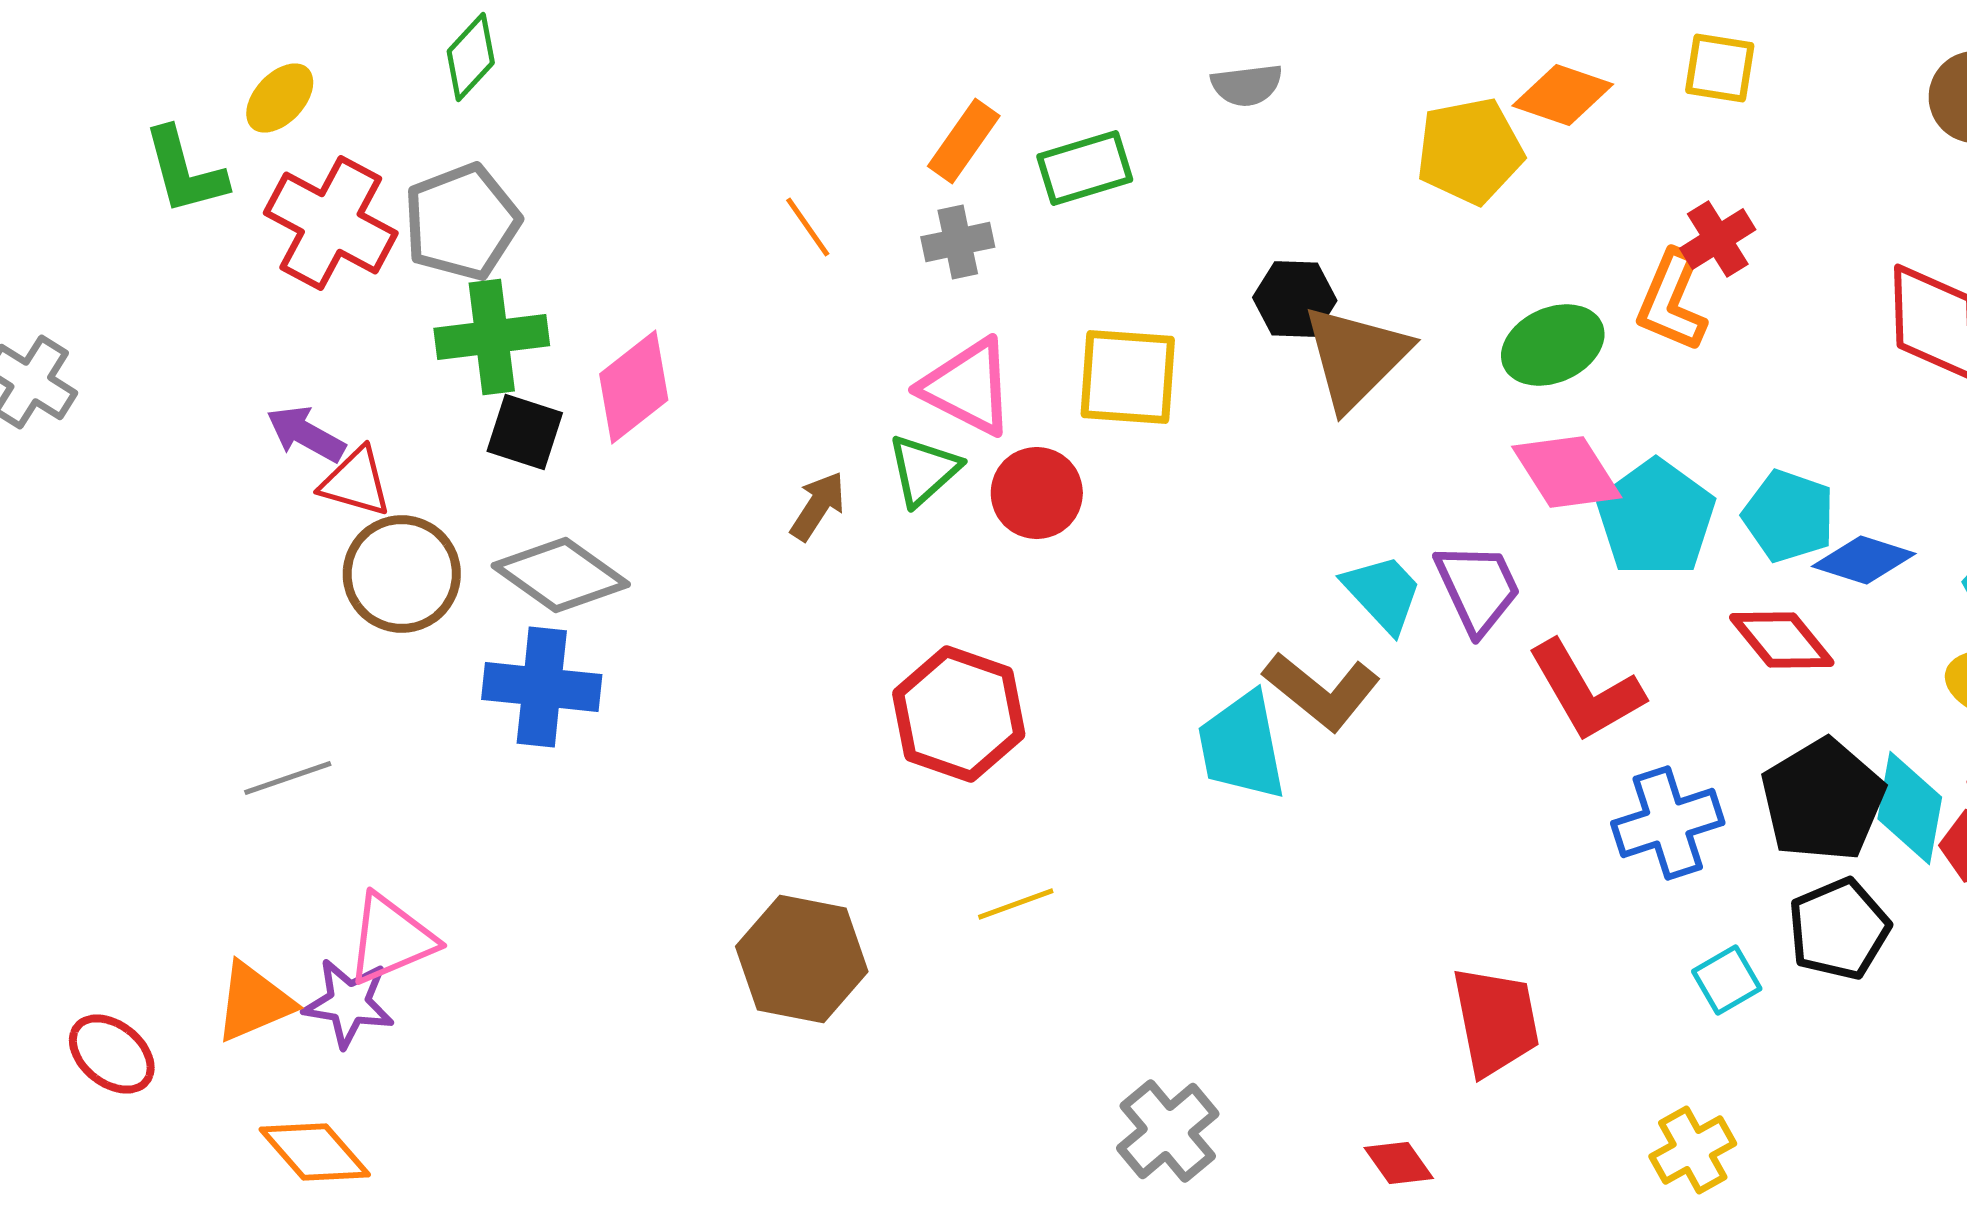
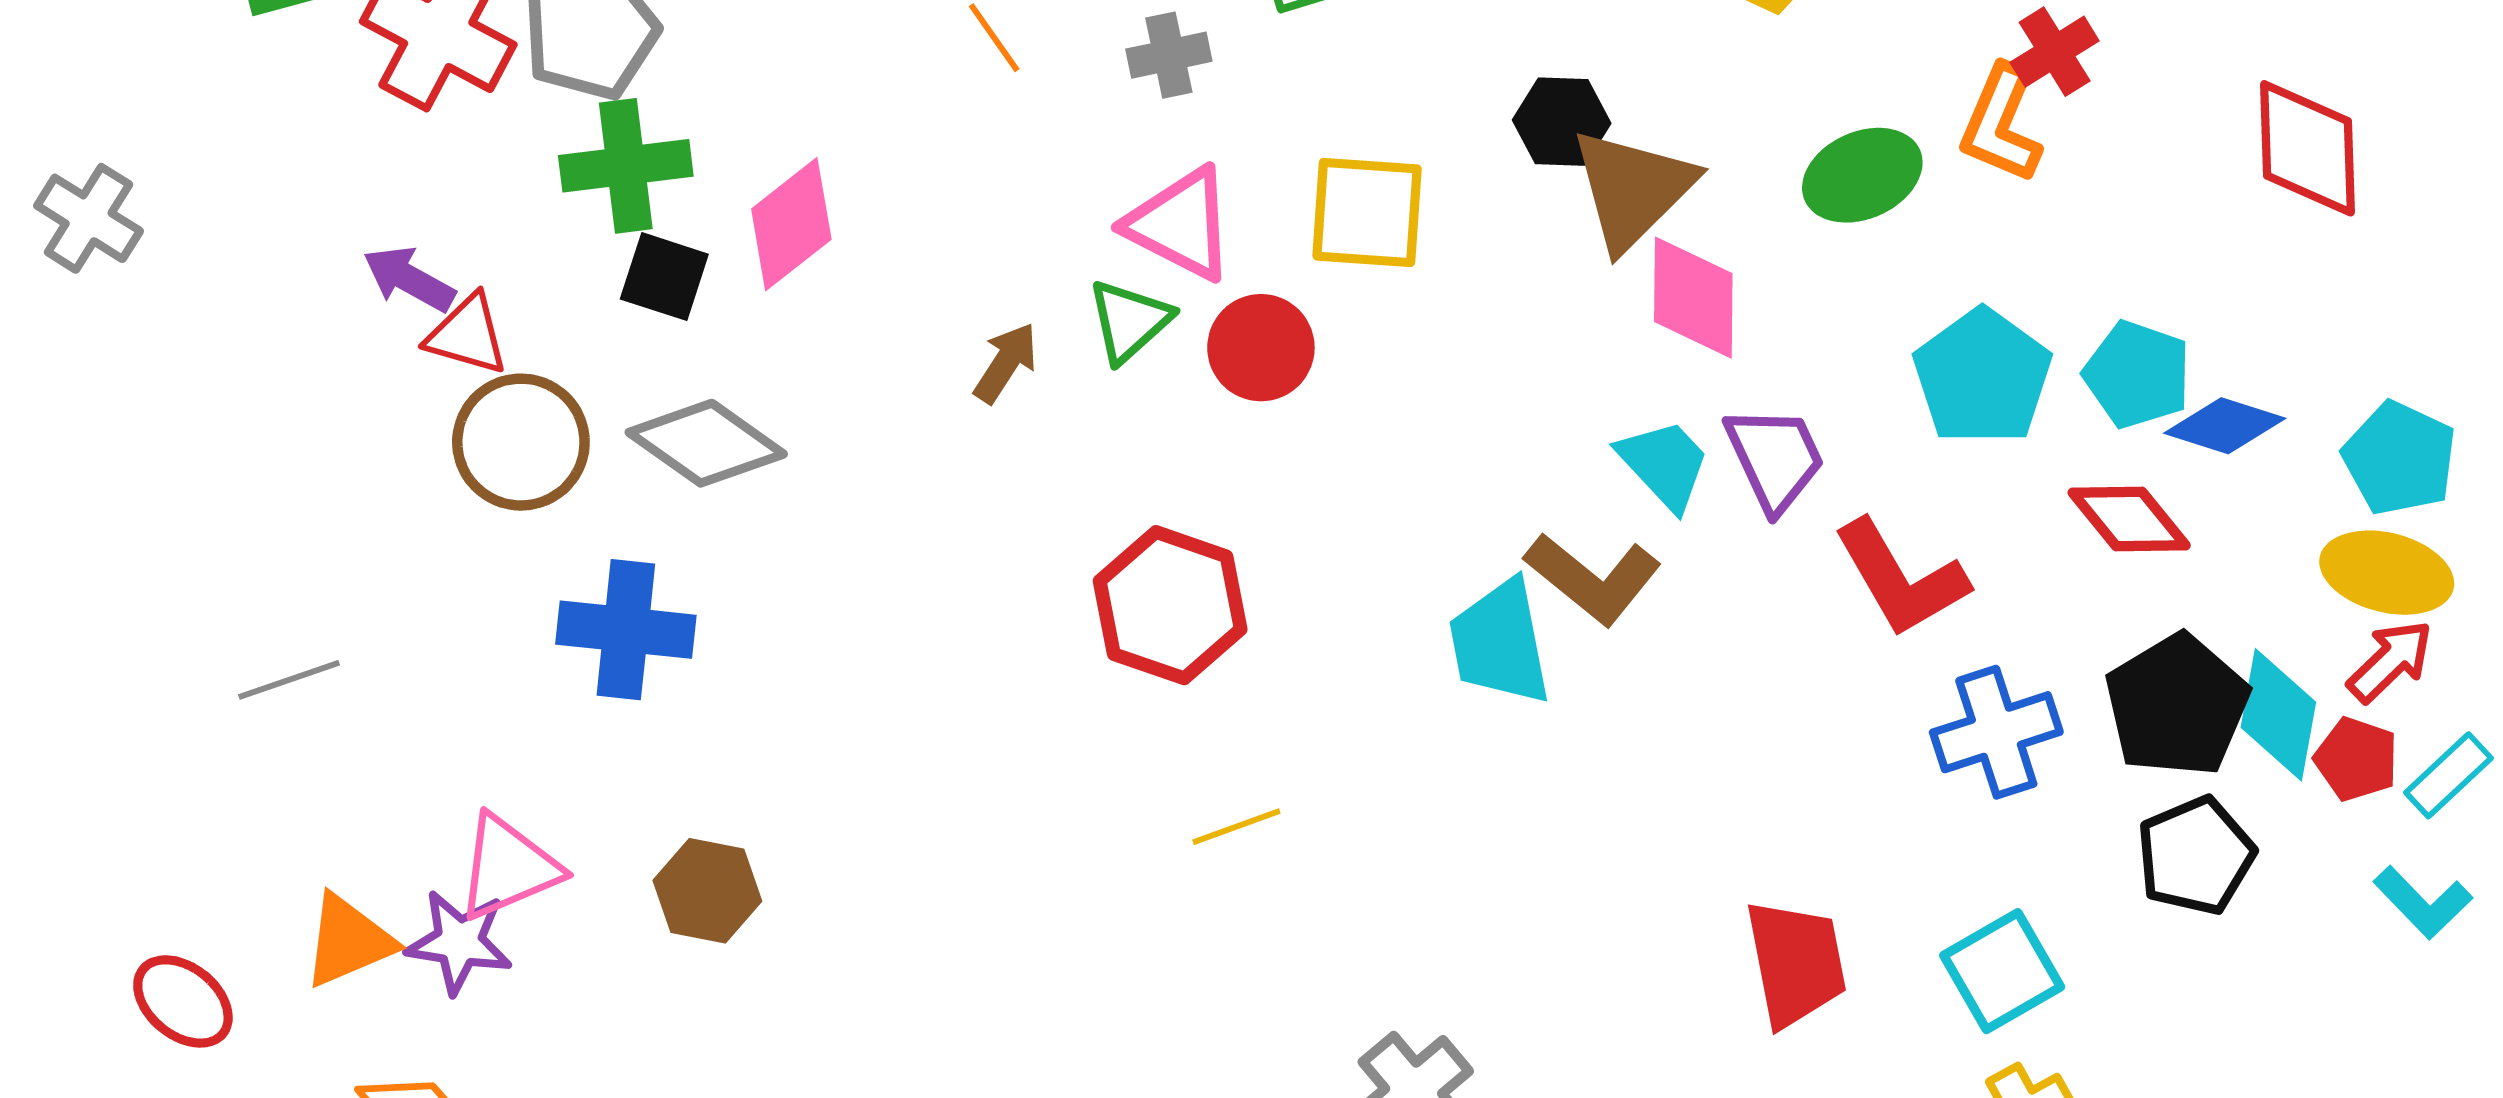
pink diamond: (1567, 472) -> (1693, 298), moved, turned 33
blue cross: (542, 687) -> (626, 630), moved
gray line: (288, 778) -> (289, 680), moved
brown hexagon: (802, 959) -> (707, 891), moved, size x0.7
cyan square: (1727, 980) -> (2002, 971), moved, size x1.5

